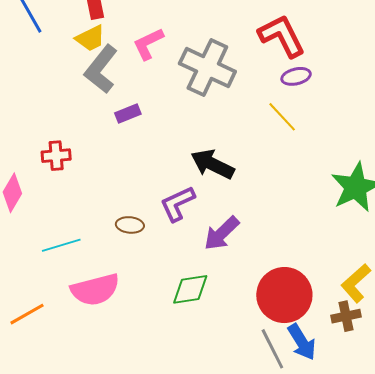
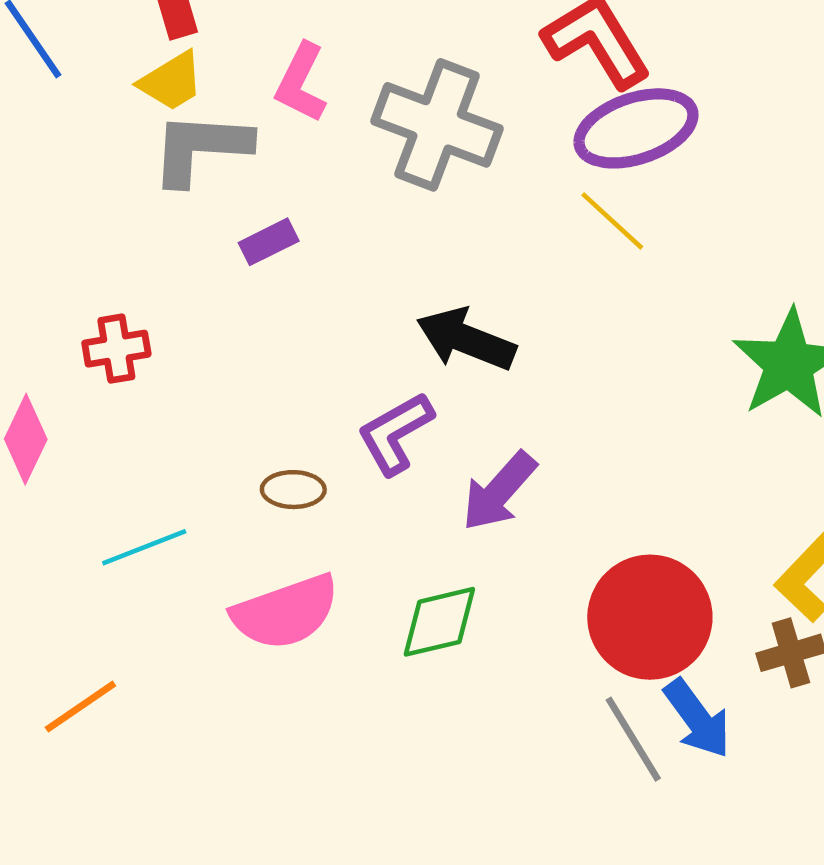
pink L-shape: (148, 44) -> (301, 83), turned -33
gray L-shape: (101, 69) -> (201, 148), turned 60
purple ellipse: (296, 76) -> (636, 128), size x1.8
pink semicircle: (95, 290) -> (286, 612), moved

